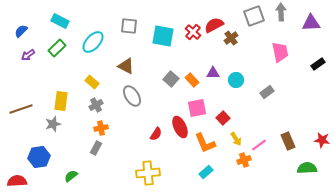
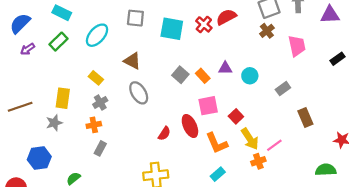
blue semicircle: (21, 31) -> (20, 23), size x1.5
brown cross: (231, 38) -> (267, 31), moved
orange cross: (101, 128) -> (94, 125), moved
yellow arrow: (236, 139) -> (250, 139), size x1.5
brown rectangle: (288, 141) -> (305, 117), moved

